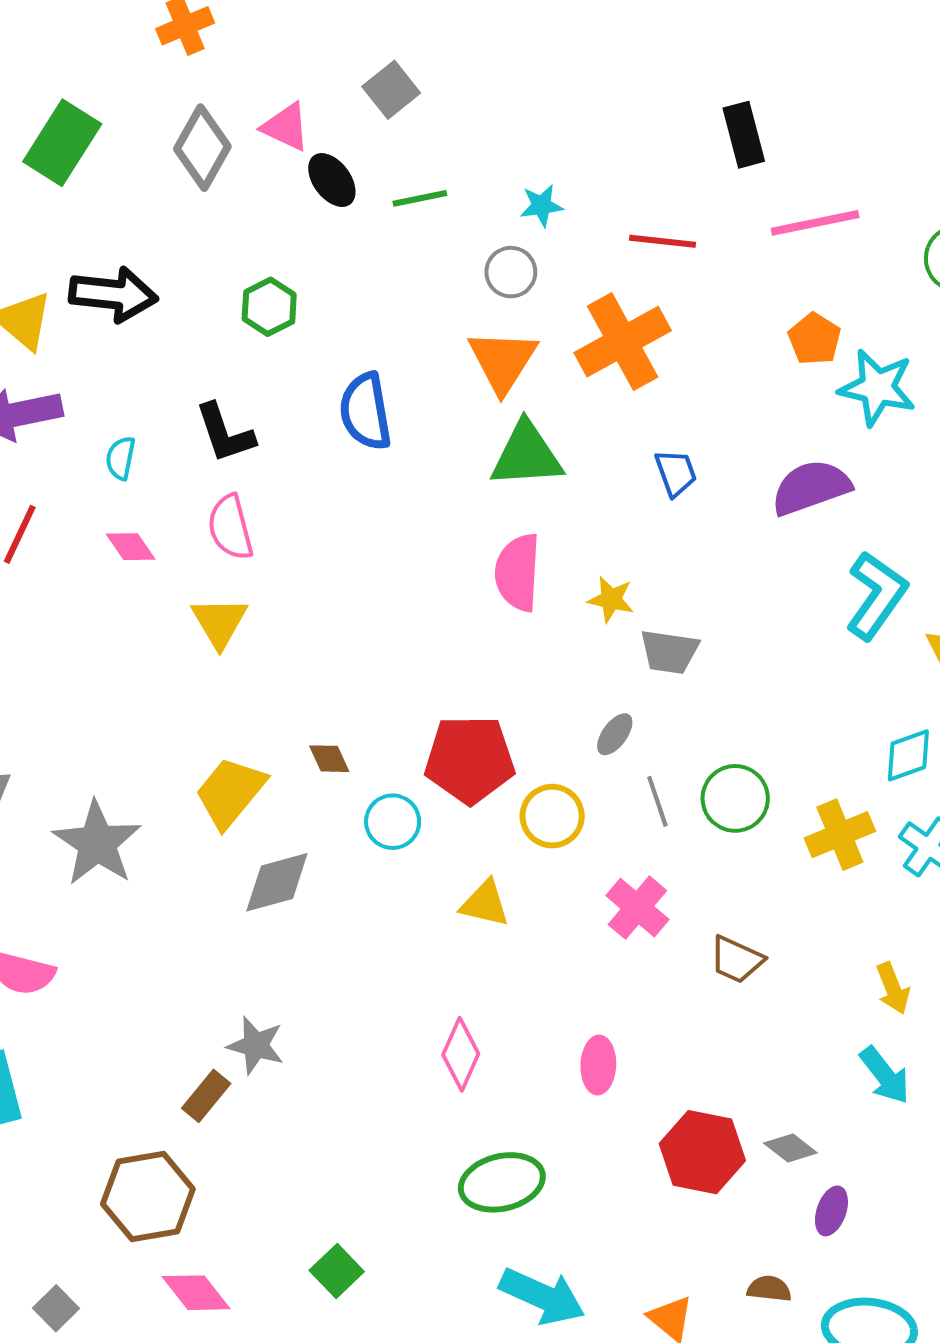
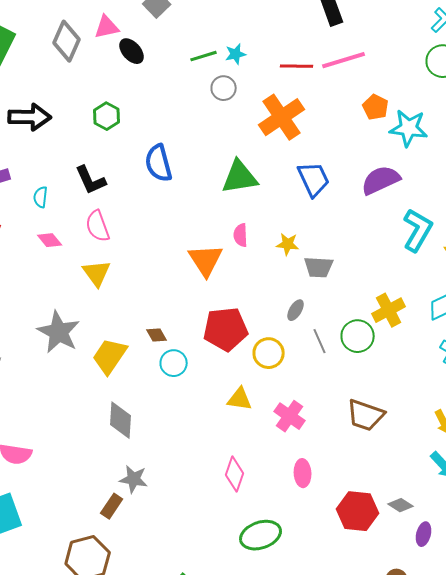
pink triangle: (286, 127) -> (107, 27), turned -32
green line: (420, 198) -> (204, 56), moved
pink line: (815, 223) -> (344, 60), moved
orange triangle: (503, 361) -> (206, 260), moved
blue trapezoid: (676, 473) -> (314, 179), size x1.5
pink semicircle: (518, 572) -> (241, 235), size x0.6
cyan circle: (393, 822) -> (174, 363), moved
yellow cross: (840, 835) -> (389, 310), moved
gray star: (97, 843) -> (59, 332), moved
gray diamond: (277, 882) -> (121, 420), moved, turned -66
pink cross: (637, 908) -> (290, 416), moved
brown trapezoid: (737, 960) -> (366, 415), size x1.4

